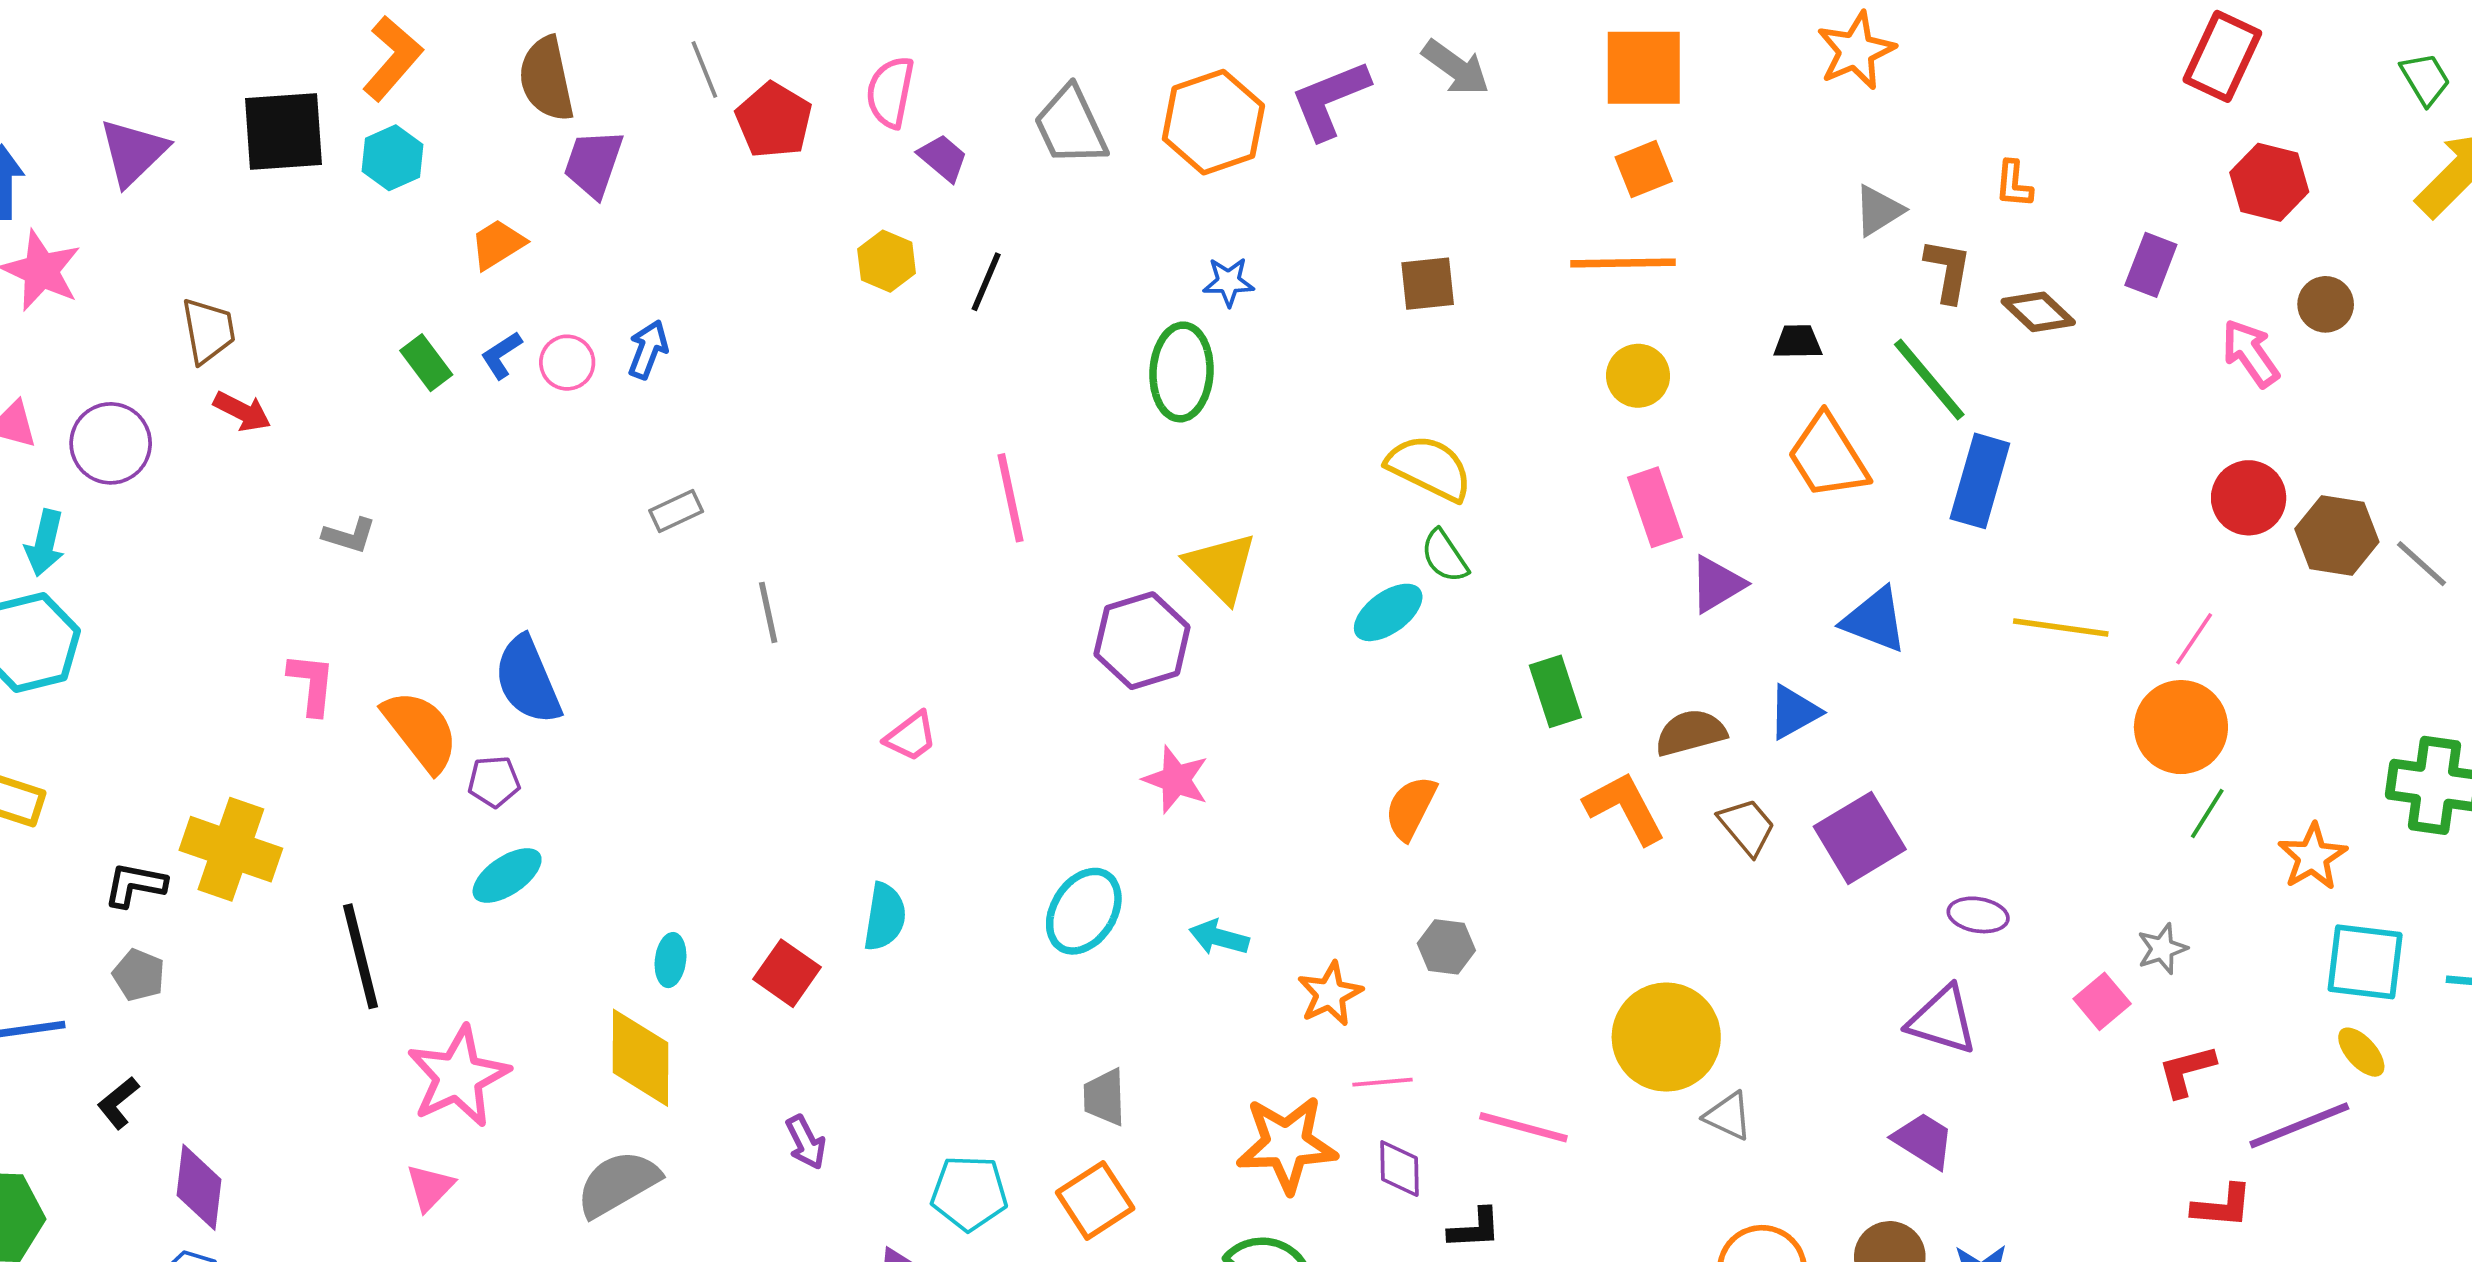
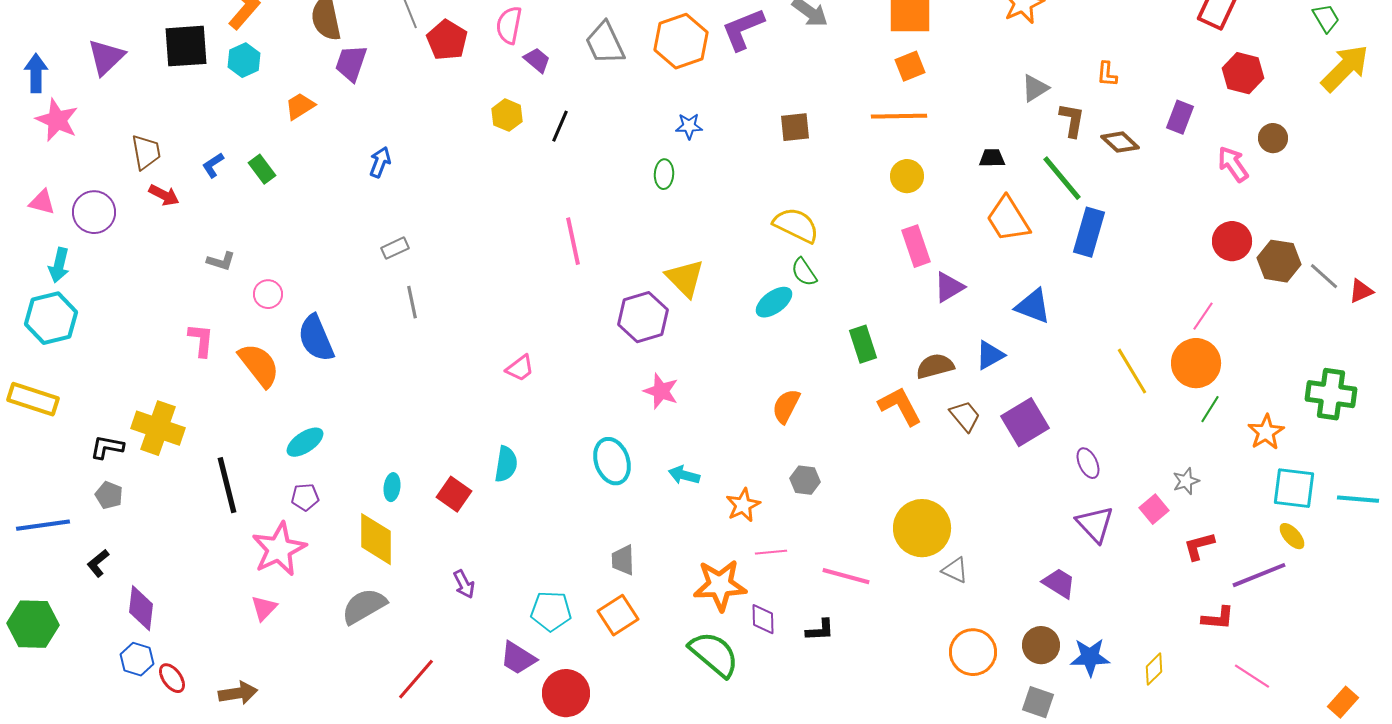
blue L-shape: (501, 355) -> (213, 165), moved
pink circle: (567, 363) -> (268, 294), moved
green ellipse: (1181, 372) -> (664, 174), size x0.6
gray line: (768, 612) -> (412, 302), moved
yellow line: (2061, 627) -> (1132, 371), moved, turned 51
purple pentagon: (494, 782) -> (305, 497), moved
cyan ellipse: (1084, 911) -> (612, 461), turned -51
purple ellipse: (1978, 915) -> (1088, 463), turned 56
purple triangle: (1942, 1020) -> (1095, 524), moved, turned 30
purple diamond: (1399, 1169) -> (763, 619), moved

